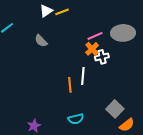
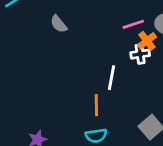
orange cross: (92, 49) -> (147, 41), moved
orange line: (70, 85) -> (96, 105), moved

